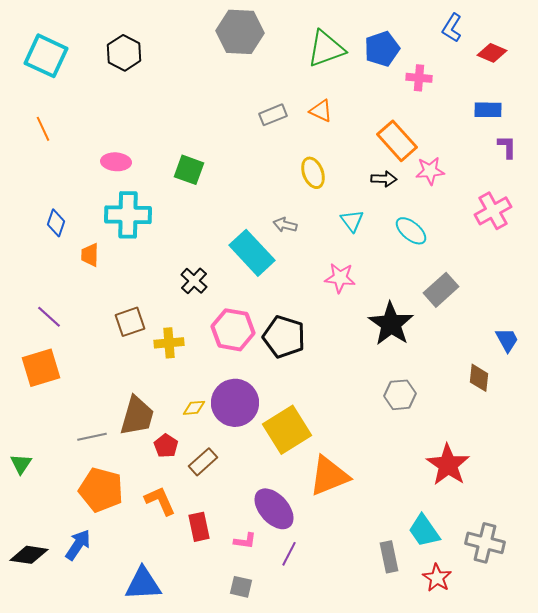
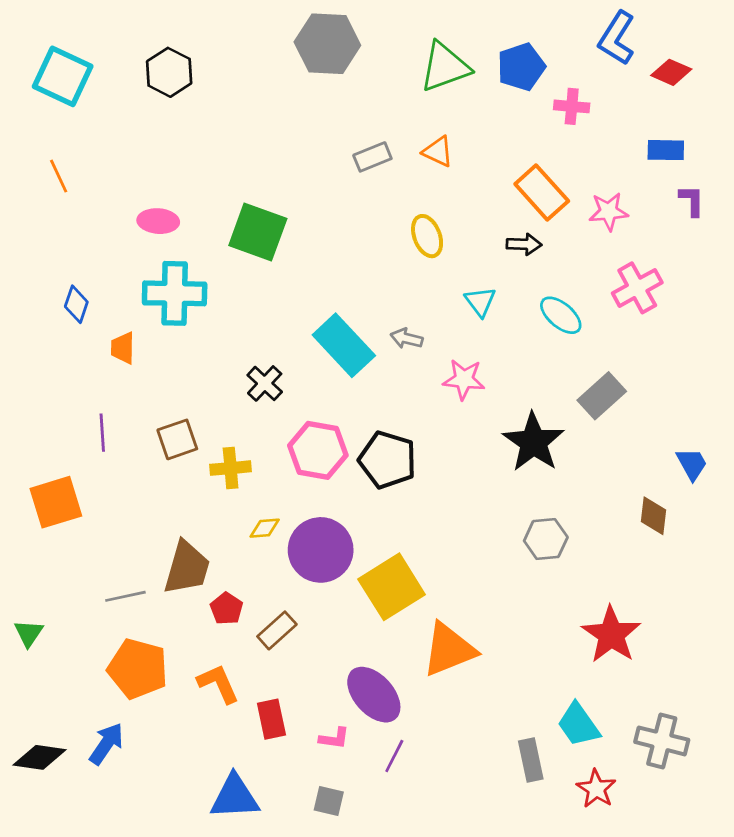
blue L-shape: (452, 28) -> (617, 38), size x1.4
green square: (189, 170) -> (258, 232), size x1.4
pink star: (430, 171) -> (609, 212), moved
pink cross: (493, 211) -> (637, 288), moved
gray arrow: (285, 225) -> (407, 338), moved
purple line: (49, 317) -> (102, 433), moved, turned 44
yellow diamond: (194, 408) -> (265, 528), moved
blue triangle: (143, 584) -> (235, 797), moved

